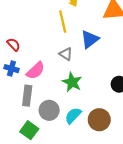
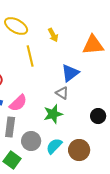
yellow line: (63, 22) -> (30, 56), moved
gray triangle: (66, 54) -> (62, 93), moved
green star: (72, 82) -> (53, 114), turned 30

